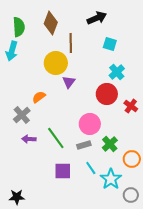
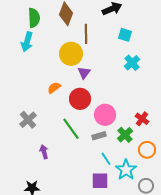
red circle: (107, 94) -> (80, 99), moved
red cross: (131, 106) -> (142, 119), moved
gray cross: (22, 115) -> (28, 120), moved
purple arrow: (29, 139) -> (44, 152), moved, turned 72
purple square: (63, 171) -> (100, 181), moved

